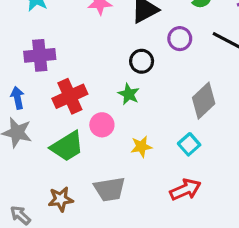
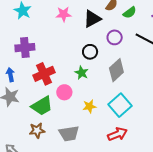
gray diamond: (204, 101) -> (116, 70), moved
cyan square: (189, 144) -> (120, 105), size x1.6
brown star: (61, 199) -> (37, 130), moved

